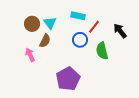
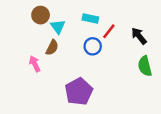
brown circle: (32, 24) -> (41, 15), moved
green semicircle: (102, 51) -> (145, 66), moved

